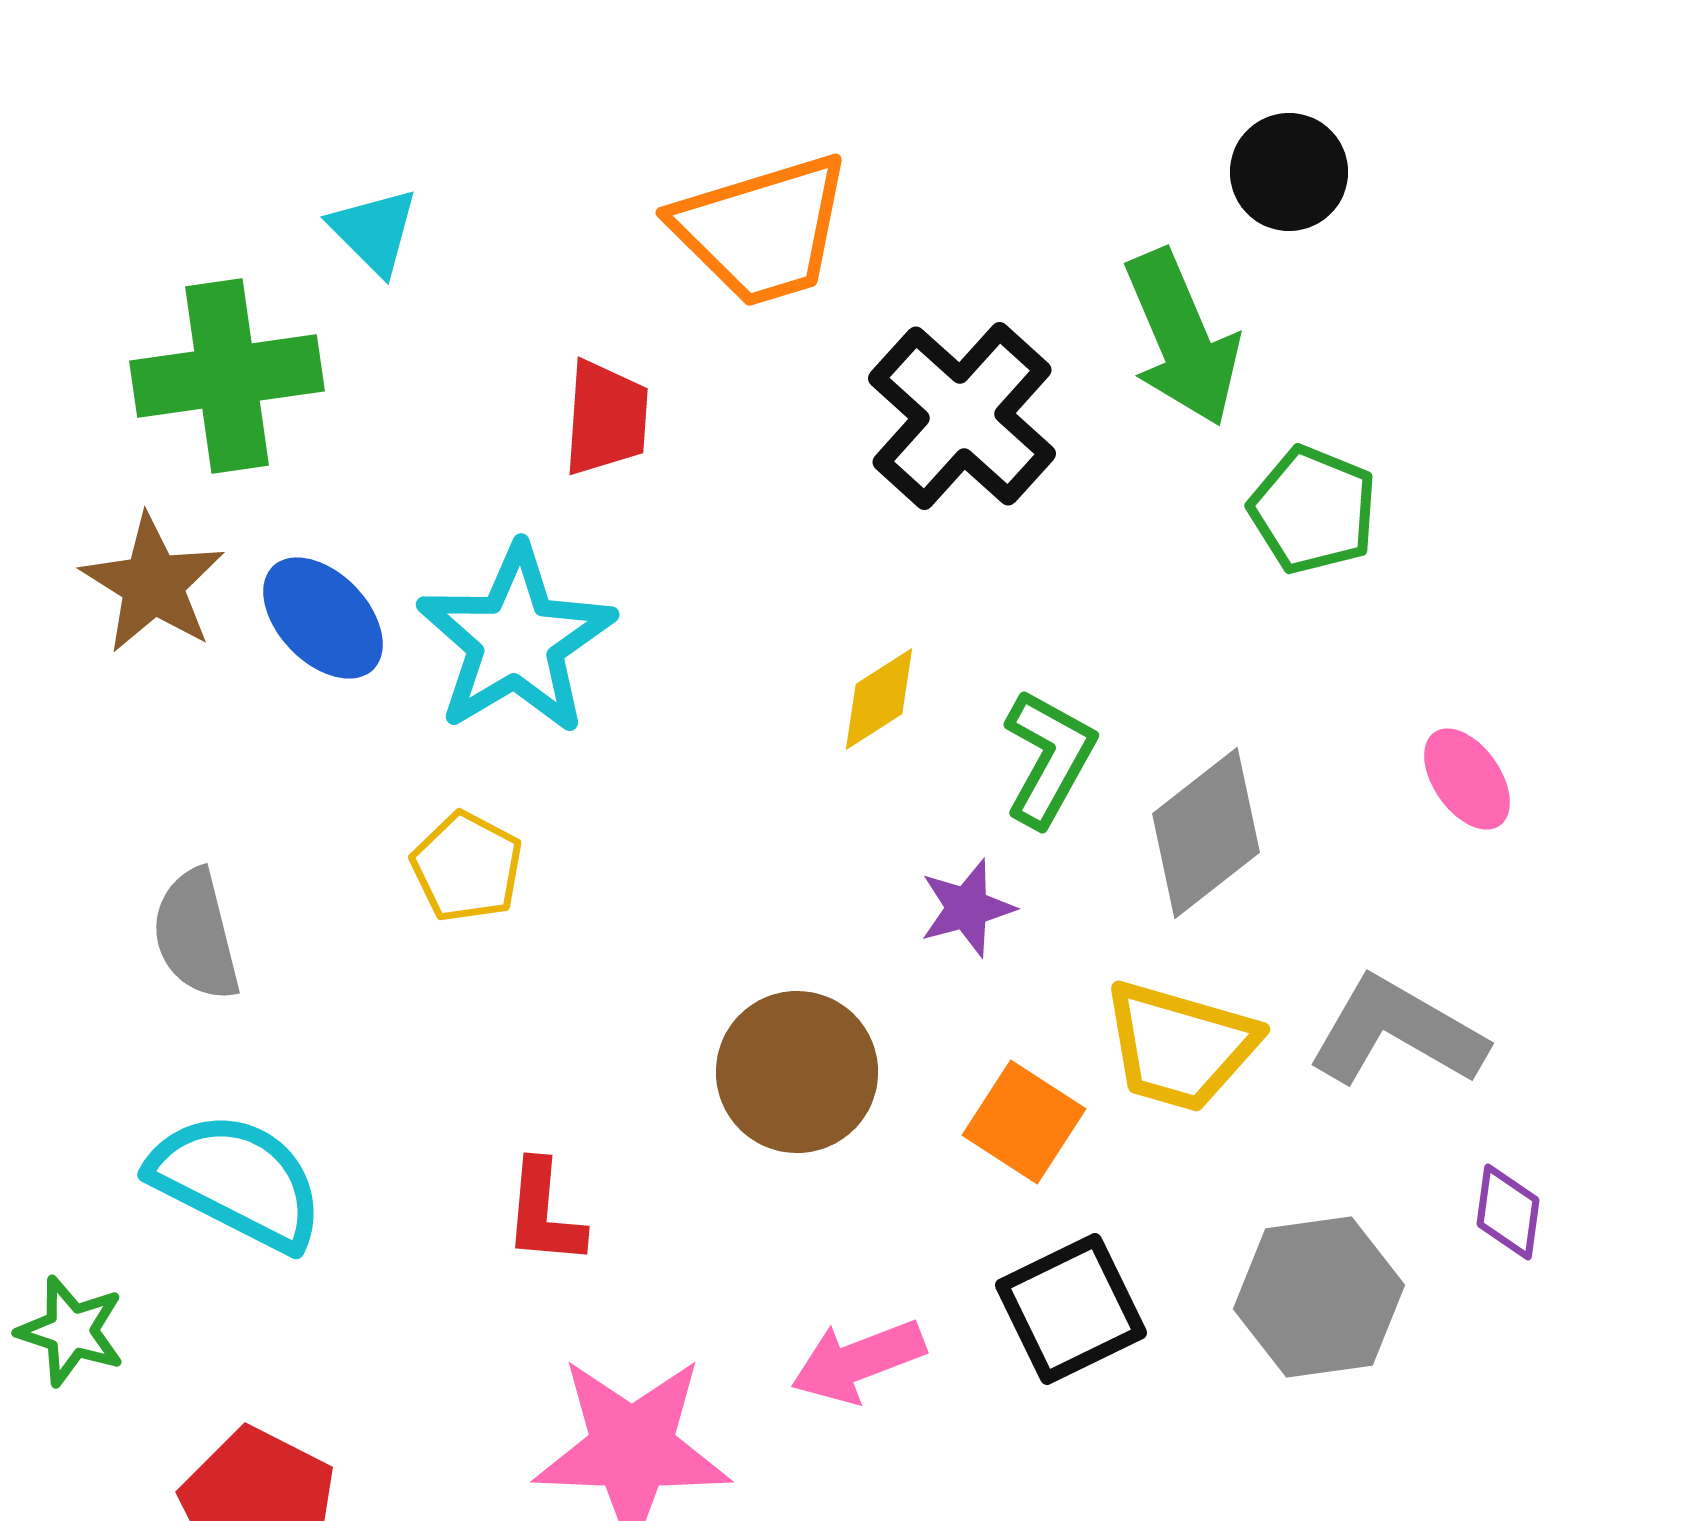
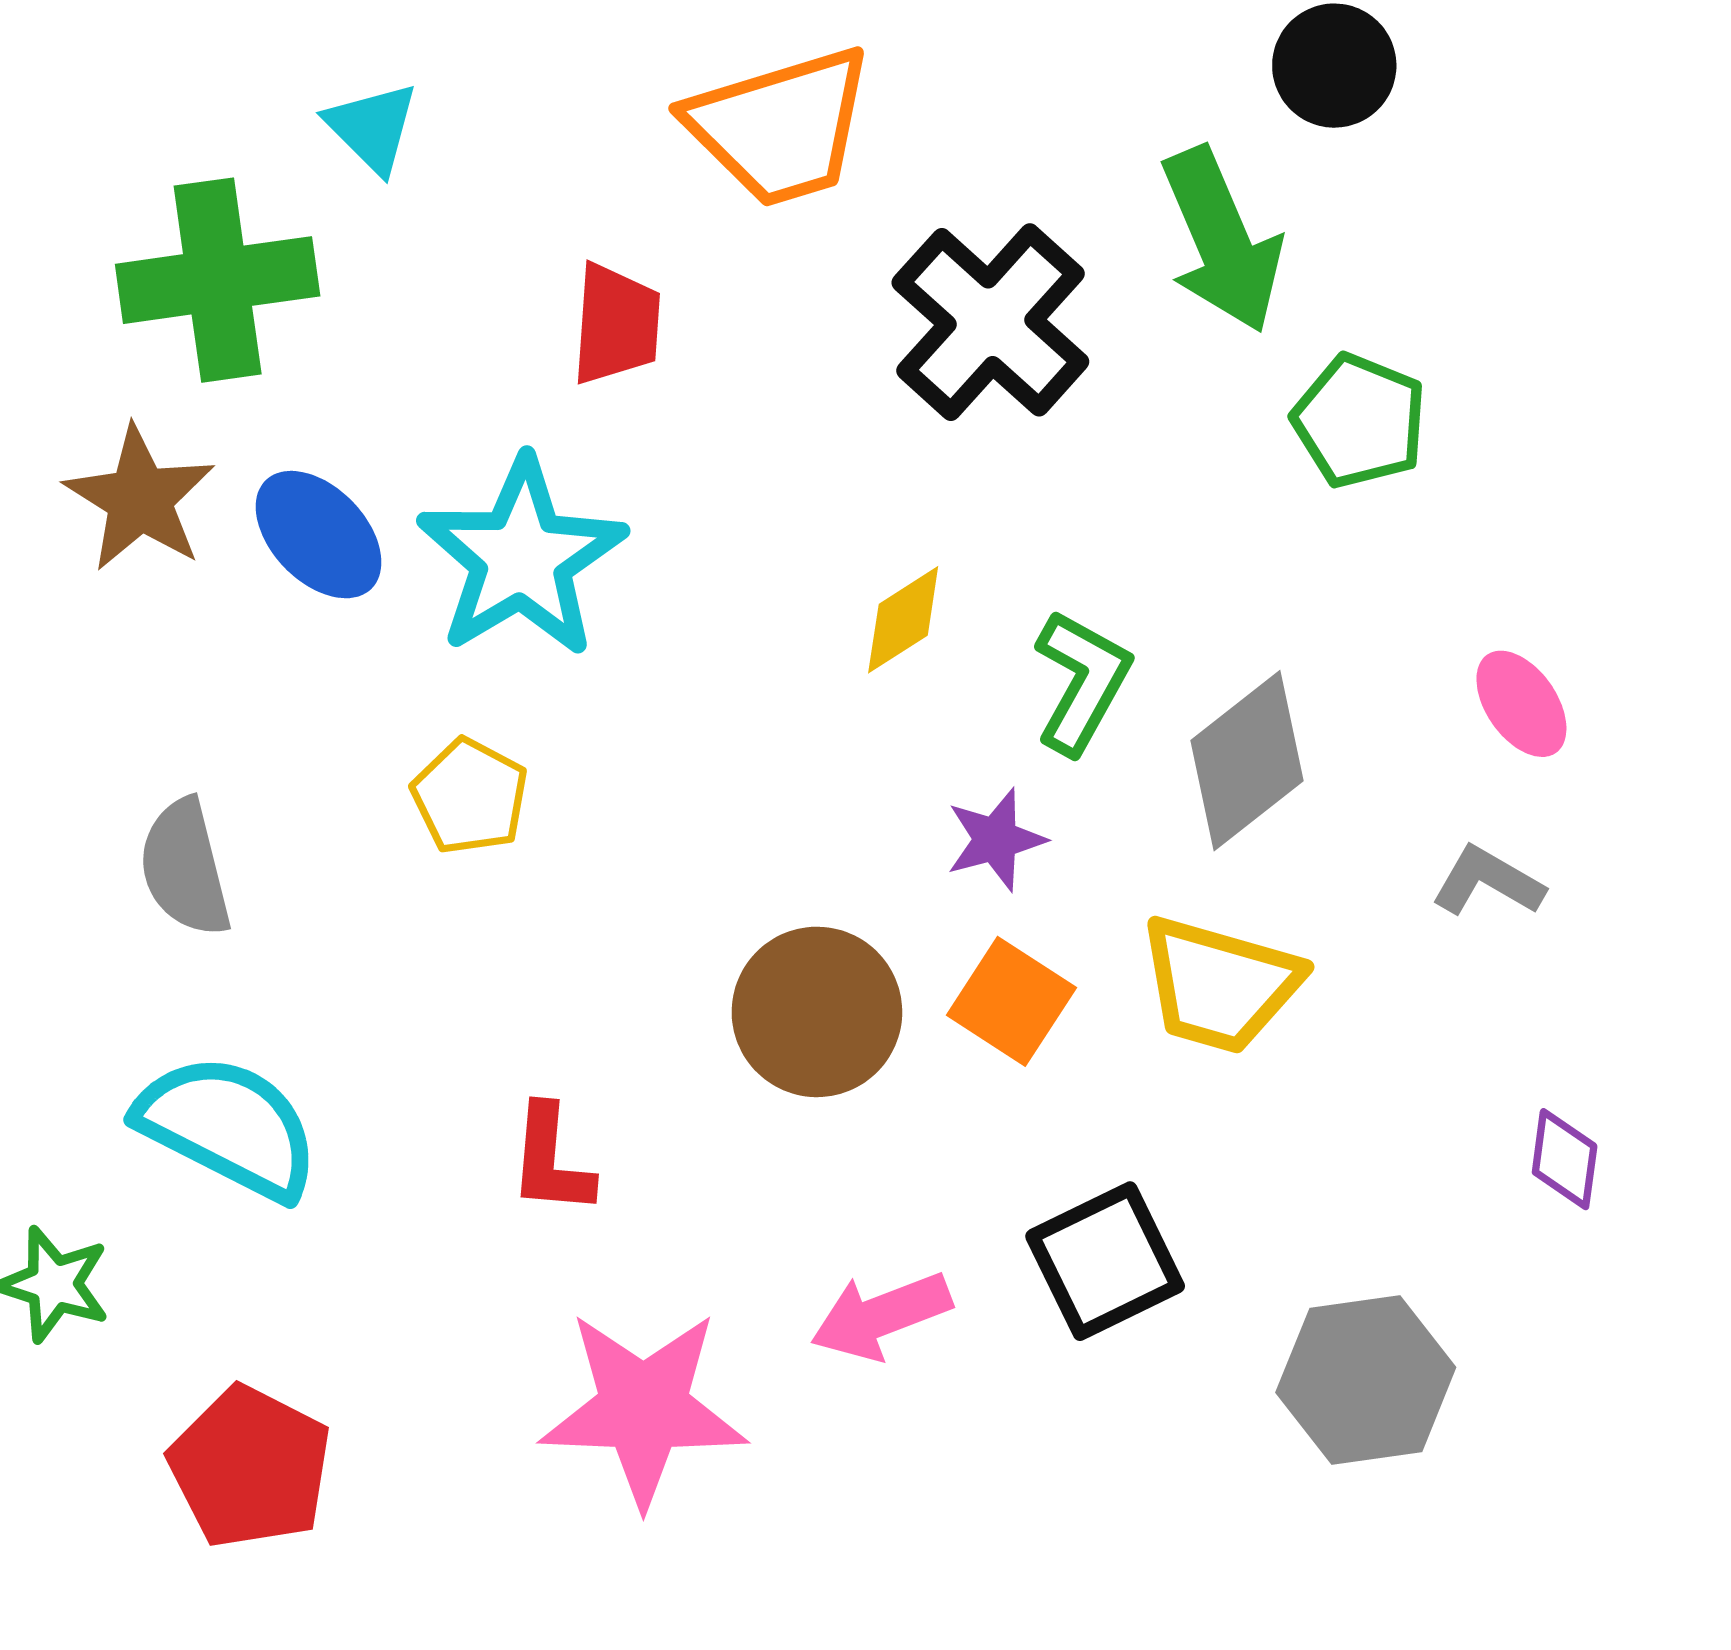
gray L-shape: (1397, 1032) -> (1488, 882), moved, size x0.6
orange square: (1024, 1122) -> (1011, 1001), moved
gray hexagon: (1319, 1297) -> (1366, 1380), moved

